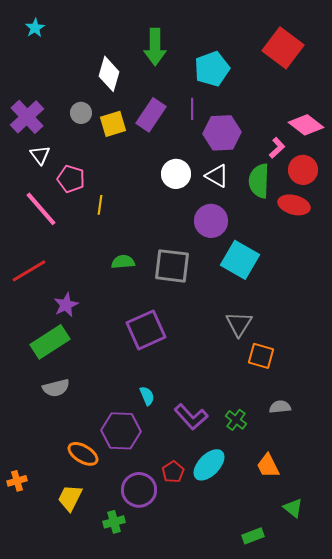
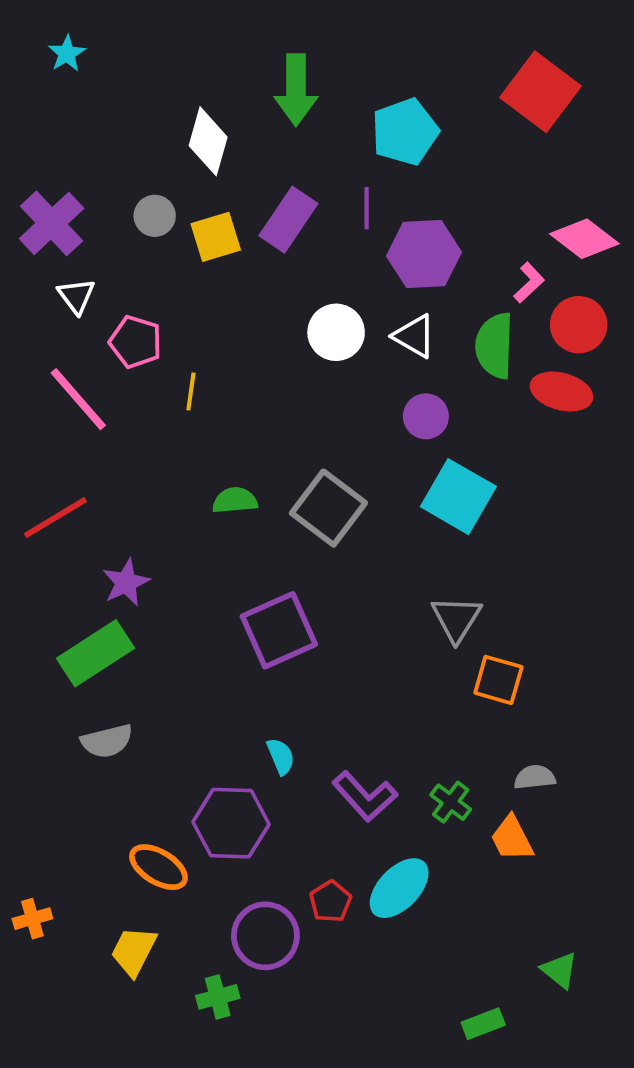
purple circle: (211, 221) -> (426, 416), moved, size x0.7
gray square: (172, 266) -> (328, 508), turned 30
orange trapezoid: (268, 466) -> (512, 838), moved

